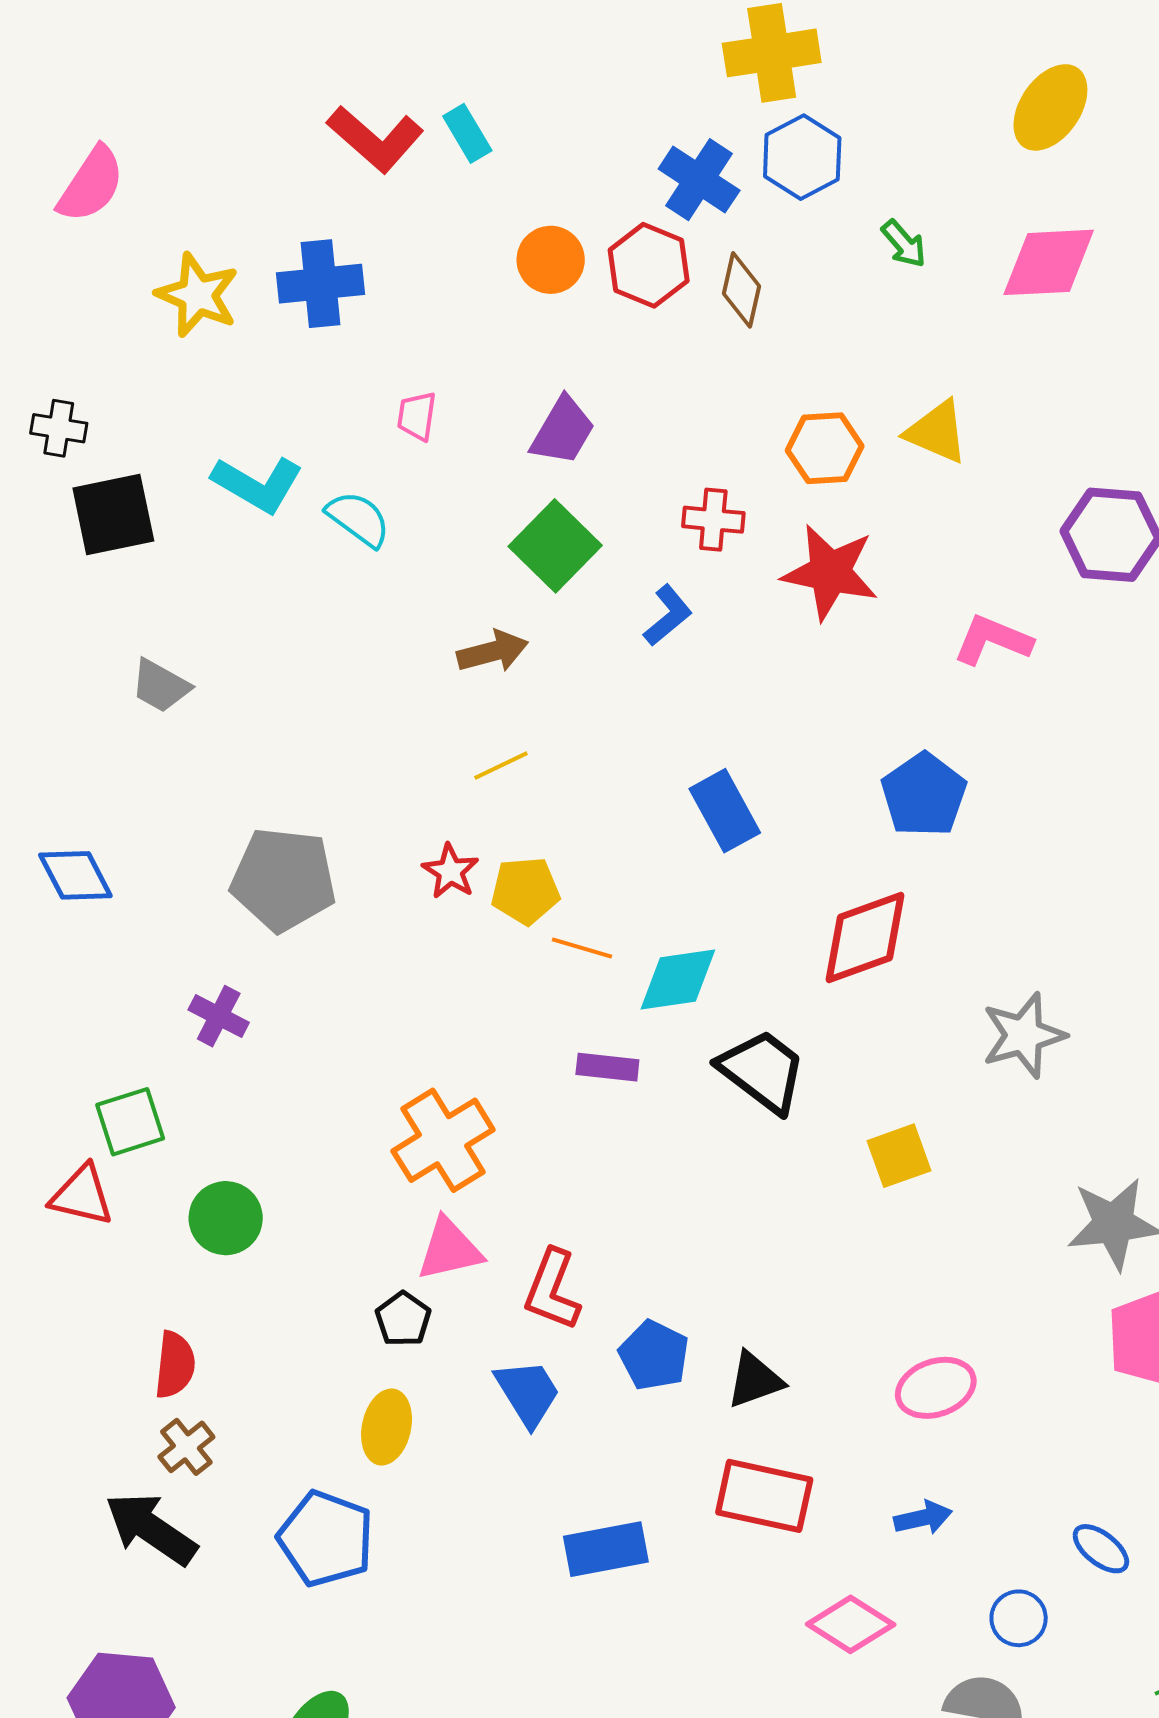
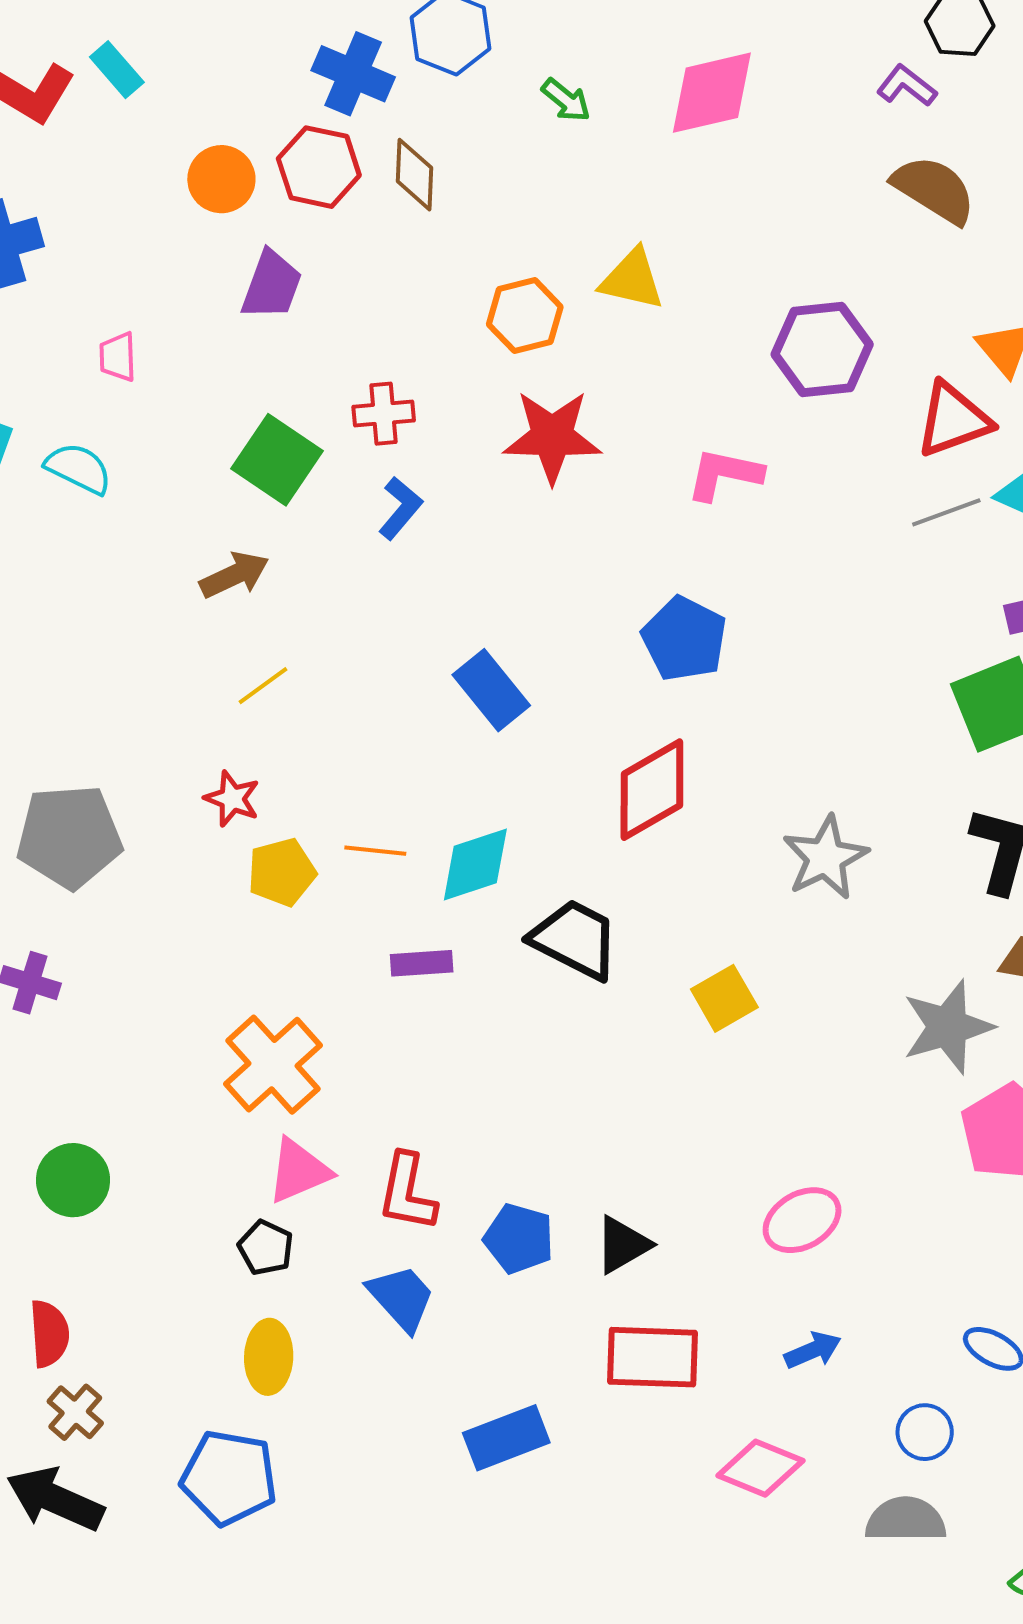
purple trapezoid: (563, 431) -> (272, 285), moved
red cross: (713, 520) -> (384, 414), moved
yellow pentagon: (525, 891) -> (282, 872), moved

